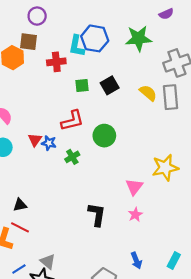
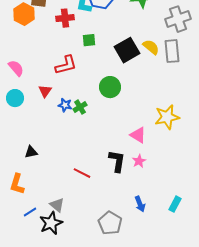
black square: (110, 85) -> (127, 50), moved, size x1.4
red L-shape: (72, 121) -> (66, 65), moved
blue star: (49, 143) -> (65, 105), moved
pink triangle: (134, 187) -> (138, 135), turned -36
black L-shape: (97, 215) -> (117, 161), moved
red line: (20, 227) -> (82, 173), moved

